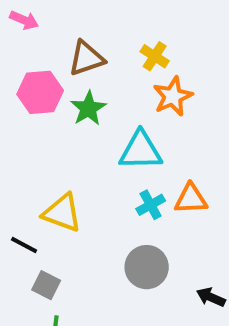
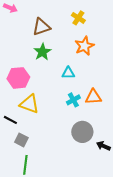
yellow cross: (155, 56) -> (78, 18), moved
pink hexagon: (40, 92) -> (18, 78), moved
cyan triangle: (141, 151) -> (68, 73), size x0.6
gray circle: (147, 267) -> (82, 132), moved

